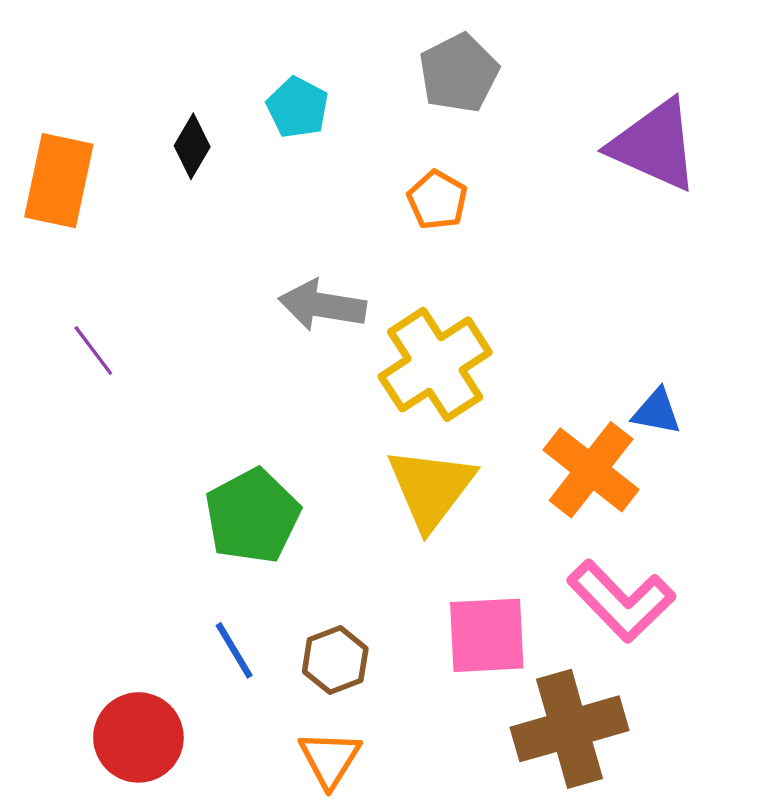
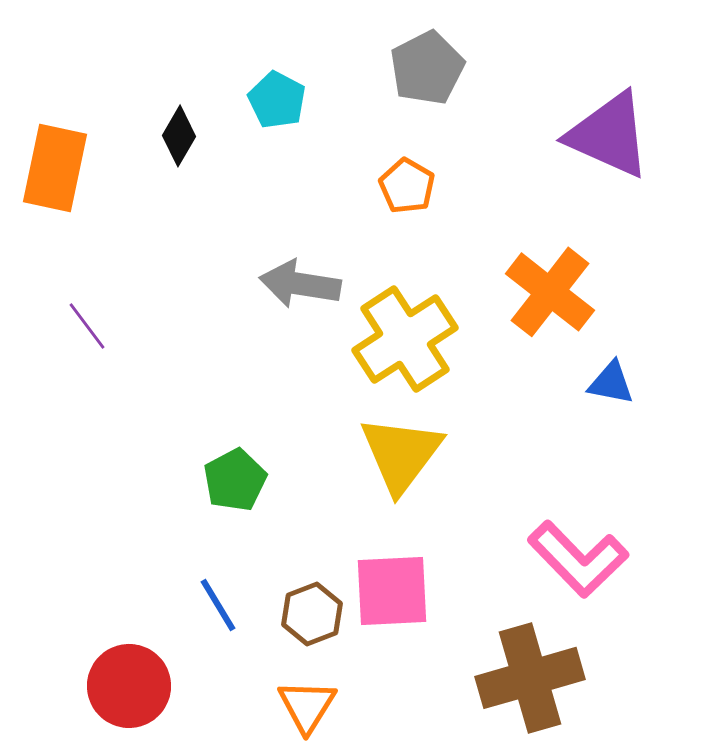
orange cross: (591, 470) -> (550, 292), moved
green pentagon: (252, 516) -> (235, 480), size x0.7
pink square: (487, 635) -> (392, 591), moved

